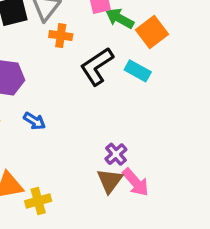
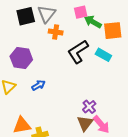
orange square: (152, 32) -> (113, 31), turned 30
blue arrow: (34, 121) -> (38, 85), turned -64

